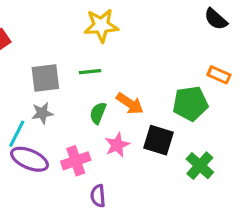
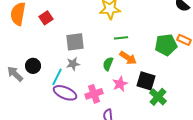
green line: (90, 72) -> (121, 38), moved
green pentagon: (190, 104) -> (166, 45), moved
green cross: (200, 166) -> (158, 97), moved

